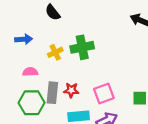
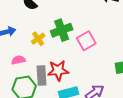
red star: (71, 90) -> (58, 70), size x1.5
pink square: (104, 93) -> (86, 41), moved

